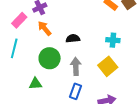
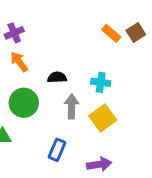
cyan cross: (113, 40) -> (101, 82), moved
gray arrow: (76, 66) -> (72, 106), moved

